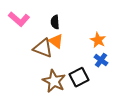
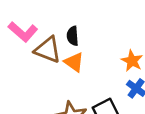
brown triangle: (43, 48) -> (48, 50), moved

